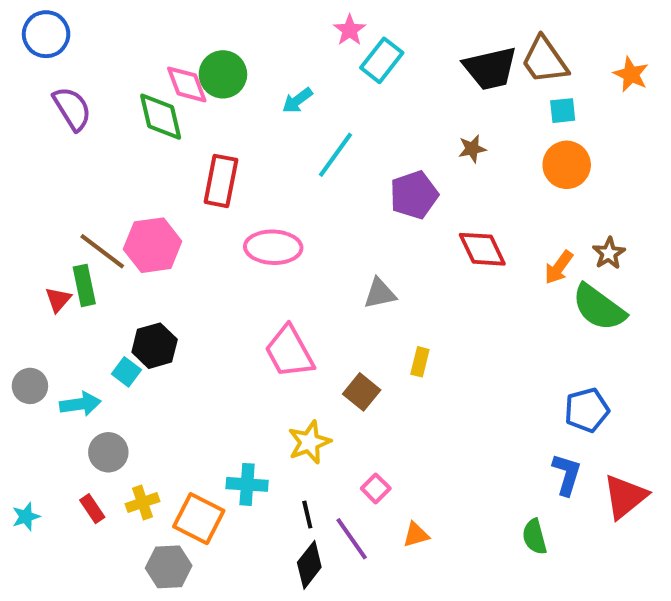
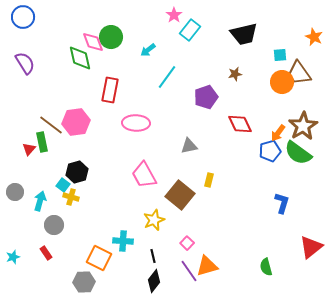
brown trapezoid: (545, 60) -> (299, 73), moved
purple semicircle: (72, 109) -> (25, 63), moved
brown star: (609, 253) -> (303, 126), size x1.8
brown square: (362, 392) -> (180, 195), size x1.6
cyan arrow: (80, 404) -> (40, 201), turned -66
blue pentagon: (587, 410) -> (270, 151), moved
blue L-shape: (567, 474) -> (282, 203), moved
yellow cross: (143, 503) -> (71, 197), moved, turned 35
orange triangle: (416, 535) -> (207, 266), size x1.6
purple line: (352, 539) -> (189, 271), moved

